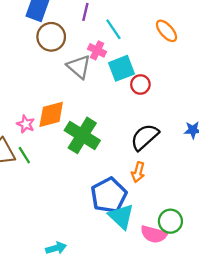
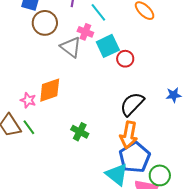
green cross: (82, 135) -> (80, 132), moved, size x0.6
orange arrow: (138, 172) -> (129, 135), size x1.5
blue pentagon: (109, 195) -> (135, 157), moved

